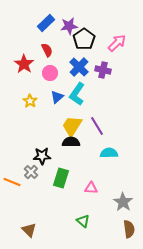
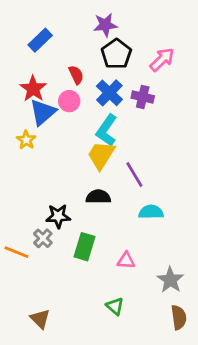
blue rectangle: (46, 23) -> (40, 40), moved
purple star: (69, 26) -> (105, 25), moved
red semicircle: (47, 50) -> (76, 75), moved
blue triangle: (57, 97) -> (43, 112), moved, size x1.5
yellow star: (30, 101) -> (26, 140), moved
yellow trapezoid: (72, 126) -> (101, 155), moved

